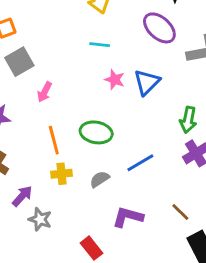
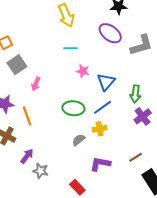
blue triangle: (147, 82) -> (106, 82), moved
orange line: (54, 140) -> (27, 116), moved
blue line: (140, 163) -> (103, 107), moved
yellow cross: (61, 174) -> (100, 129), moved
brown line: (180, 212) -> (136, 157), turned -72

